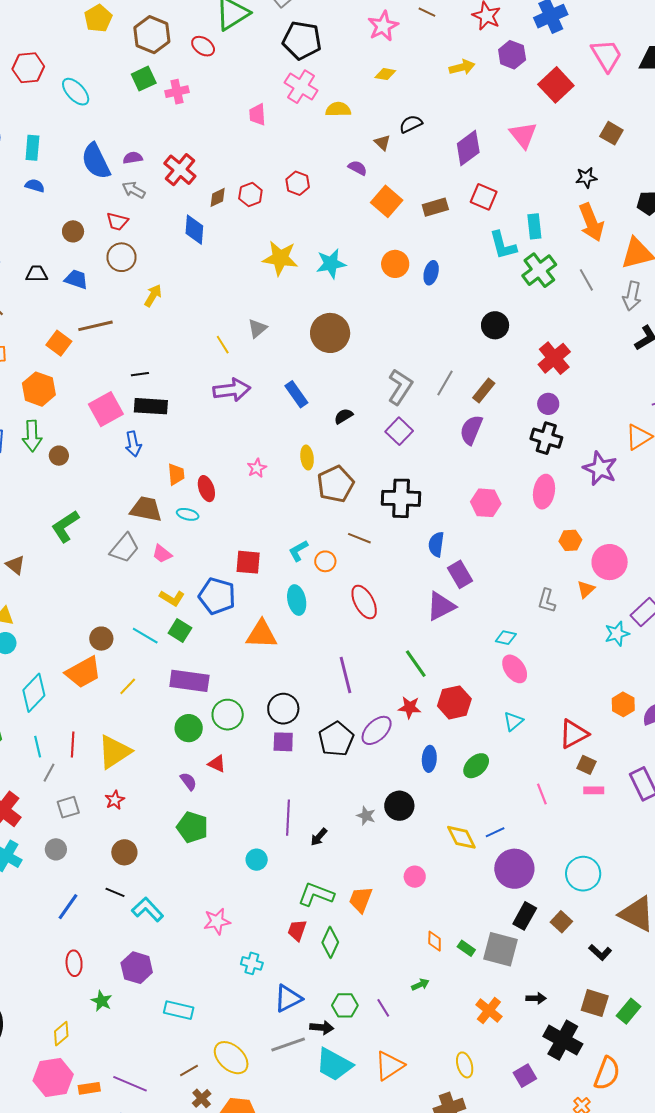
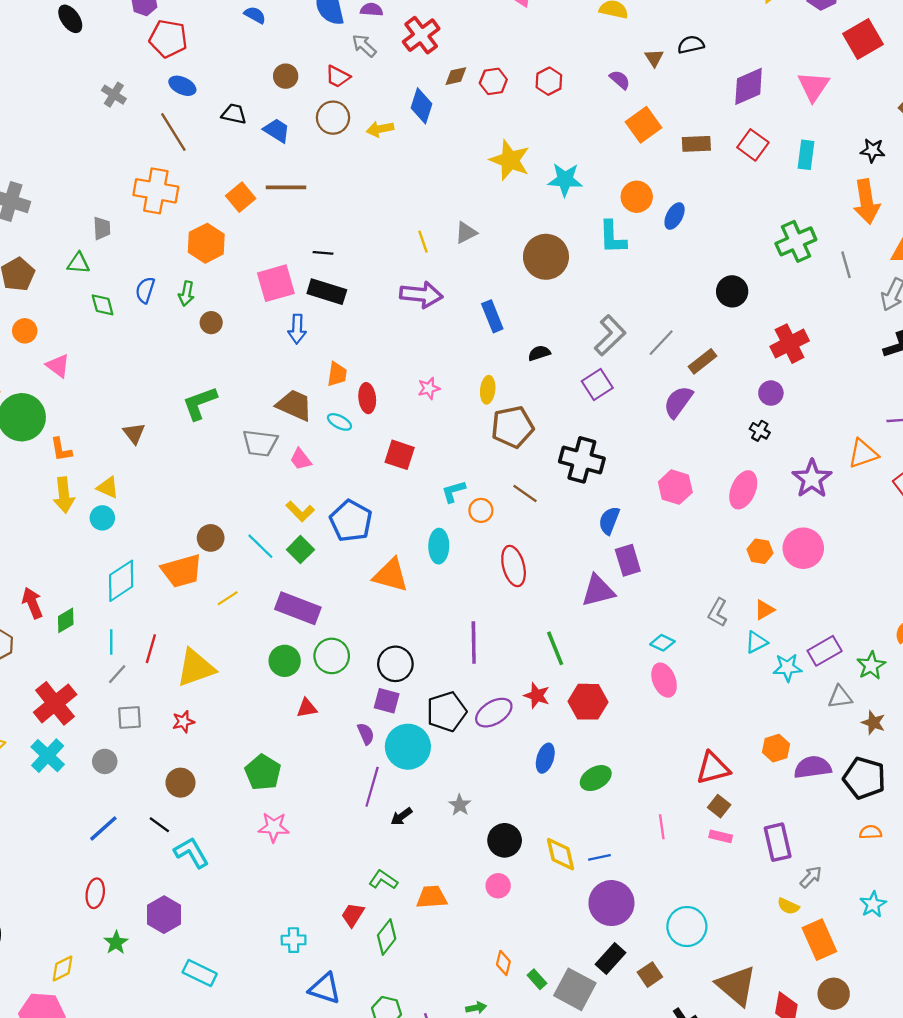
cyan rectangle: (534, 226) -> (806, 155), moved
cyan L-shape: (503, 245) -> (612, 237), moved
yellow arrow: (153, 296) -> (380, 129), moved, turned -145
green arrow: (32, 436) -> (186, 294), size x0.7
black cross: (546, 438) -> (760, 431), size x0.6
gray trapezoid: (124, 548) -> (260, 443), turned 44
red square: (248, 562) -> (400, 455), moved
pink circle: (610, 562) -> (803, 548), moved
cyan triangle: (513, 721) -> (756, 642), moved
red triangle: (217, 764) -> (307, 708), turned -48
purple semicircle: (188, 781) -> (366, 734), moved
black circle: (399, 806) -> (505, 840), moved
cyan circle: (257, 860) -> (408, 747), moved, size x1.8
green L-shape: (316, 894) -> (383, 880), size x0.7
orange trapezoid: (361, 900) -> (432, 897), turned 52
pink star: (217, 921) -> (274, 827), moved
cyan cross: (252, 963) -> (294, 940), turned -30
blue triangle: (288, 998) -> (325, 988), turned 32

